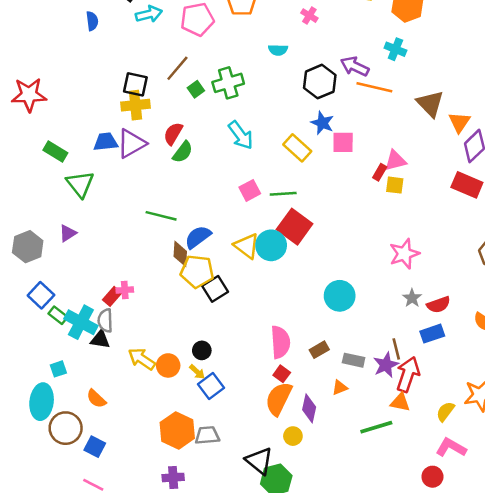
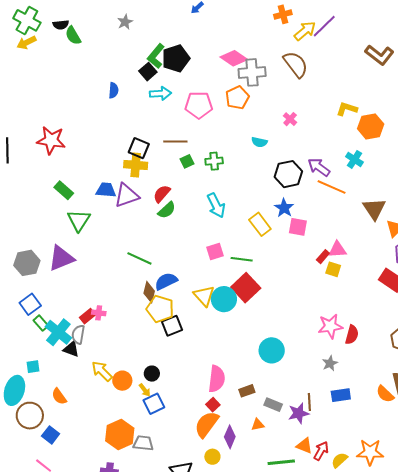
brown line: (177, 68) -> (175, 142), turned 40
green cross: (228, 83) -> (214, 161), size x0.7
purple triangle: (68, 233) -> (61, 258), size x1.8
red semicircle: (439, 305) -> (352, 335), moved, turned -66
red arrow: (408, 374) -> (321, 451), moved, size x0.7

